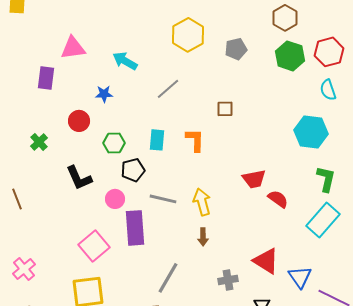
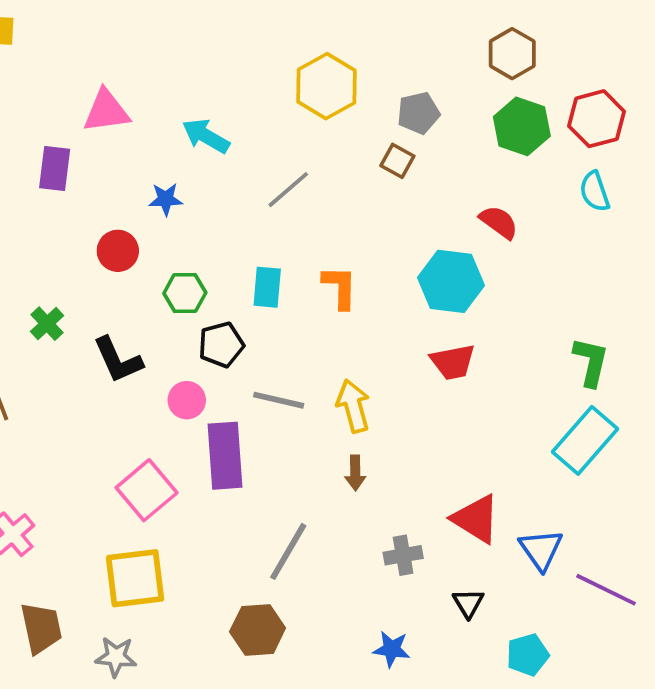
brown square: (225, 109) -> (397, 161), moved, turned 30
cyan hexagon: (311, 132) -> (451, 281), moved
green cross: (39, 142) -> (47, 324), moved
red semicircle: (278, 199) -> (499, 222), moved

